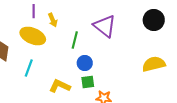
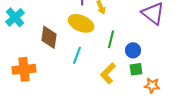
green line: (75, 40) -> (111, 39), moved
yellow L-shape: (60, 86) -> (108, 73), turned -70

